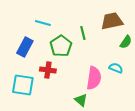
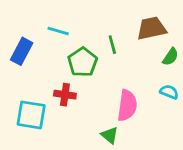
blue rectangle: (25, 47) -> (22, 51), moved
cyan semicircle: (116, 68) -> (169, 92), moved

